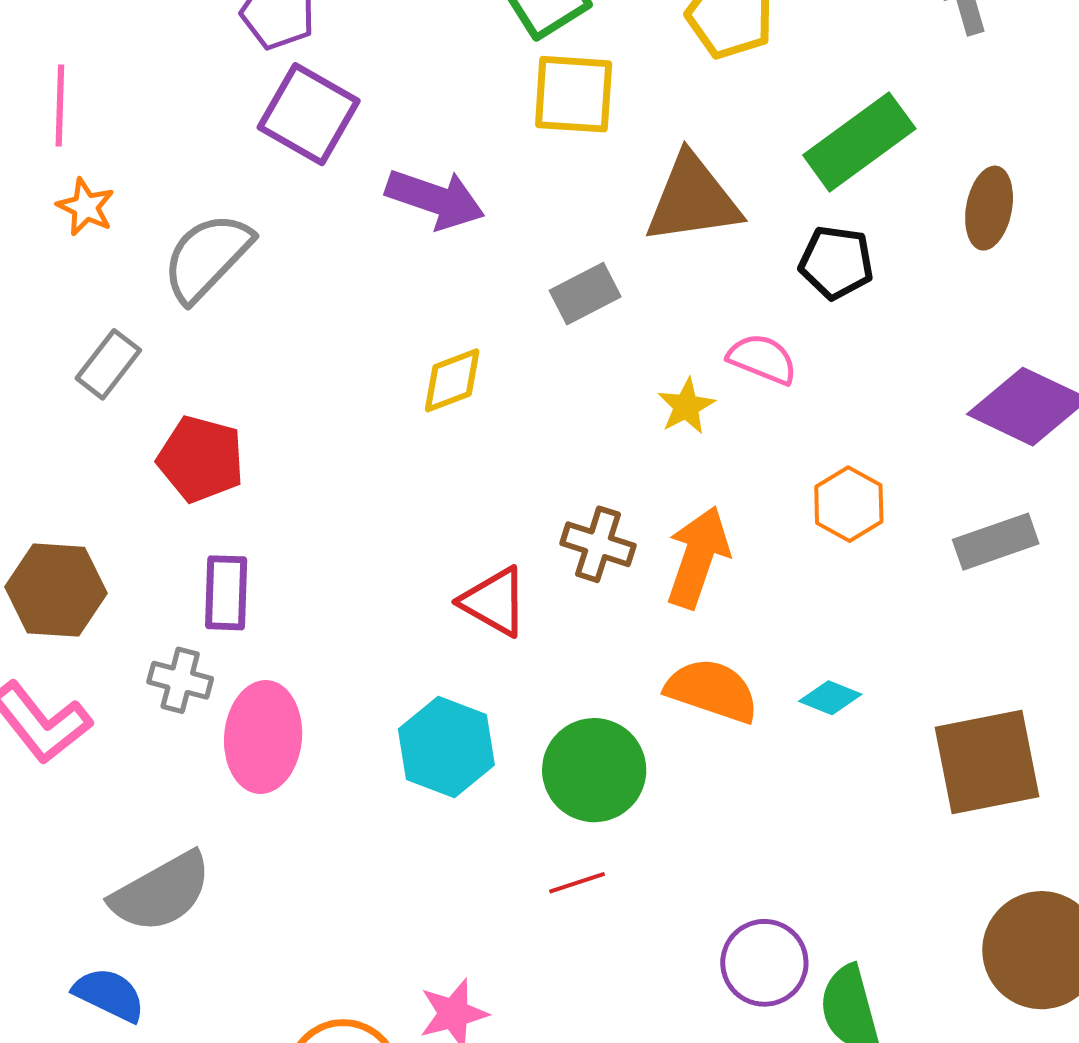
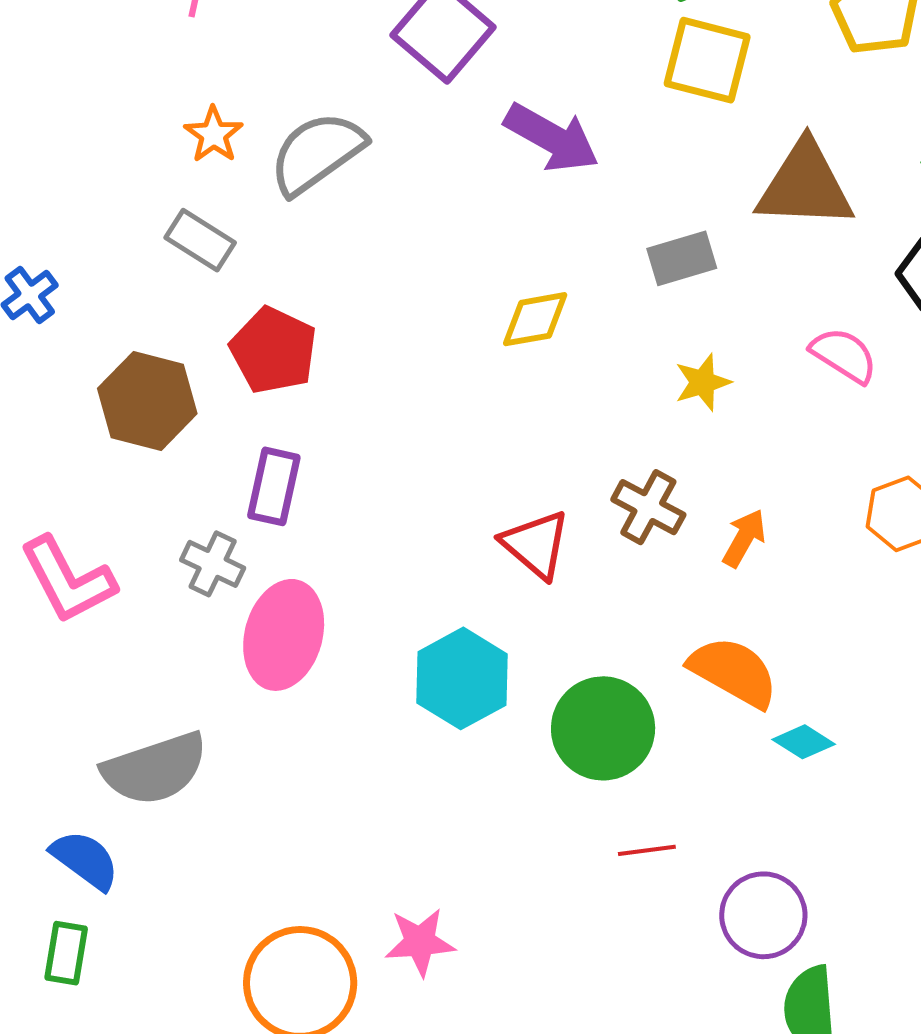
orange star: (86, 207) -> (214, 135), moved
gray rectangle: (108, 364) -> (200, 240), turned 74
yellow star: (686, 406) -> (703, 382), moved
orange arrow: (698, 557) -> (744, 538), size x0.6
brown hexagon: (56, 590) -> (147, 401), moved
cyan diamond: (830, 698) -> (804, 742), moved
red line: (577, 883) -> (647, 850), moved
purple circle: (764, 963) -> (763, 915), moved

